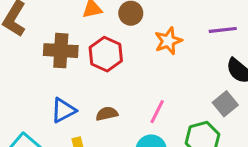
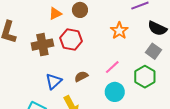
orange star: (168, 41) -> (119, 31), moved
pink line: (157, 112) -> (112, 67), turned 35

